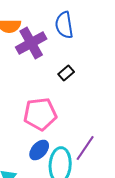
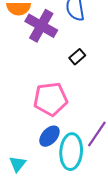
purple cross: (31, 43) -> (41, 26), turned -32

